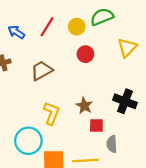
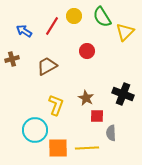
green semicircle: (102, 17) -> (102, 17), turned -100
yellow circle: (77, 27) -> (74, 16), moved
yellow triangle: (127, 48) -> (125, 32), moved

